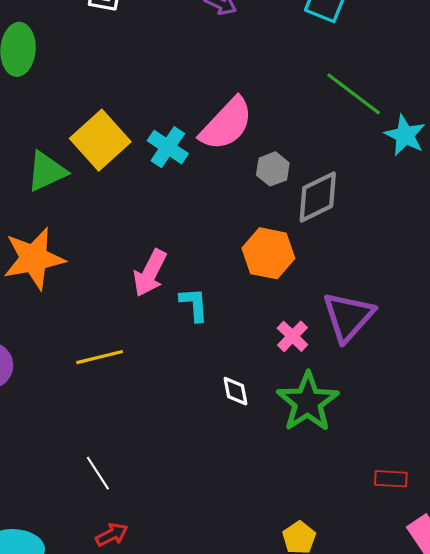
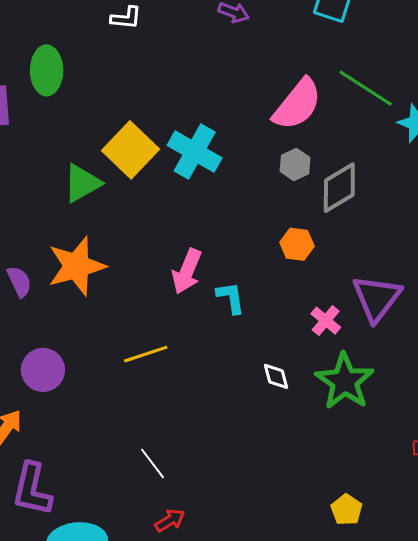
pink semicircle: (226, 124) -> (297, 104), moved
cyan cross: (168, 147) -> (195, 152), size x1.4
orange hexagon: (268, 253) -> (297, 244), size x0.7

